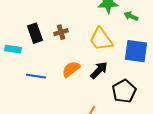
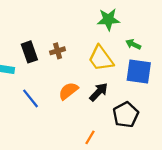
green arrow: (131, 16) -> (133, 44), moved
blue line: (36, 76) -> (30, 98), turned 42

